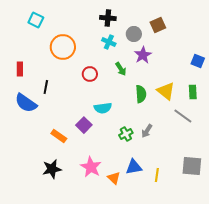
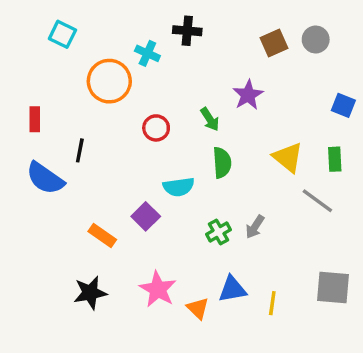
gray circle: (134, 34) -> (316, 39), moved
cyan cross: (109, 42) -> (147, 53), moved
green semicircle: (141, 94) -> (222, 163), moved

